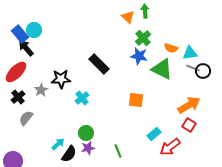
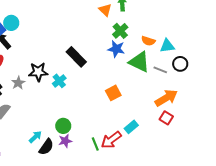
gray line: (193, 68) -> (160, 70), moved
cyan cross: (82, 98) -> (59, 81), moved
orange square: (136, 100) -> (113, 93), turned -35
red arrow: (170, 147) -> (111, 140), moved

